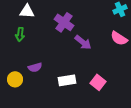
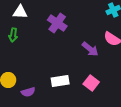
purple arrow: (83, 42) -> (90, 49), moved
purple semicircle: (35, 67) -> (28, 92), moved

